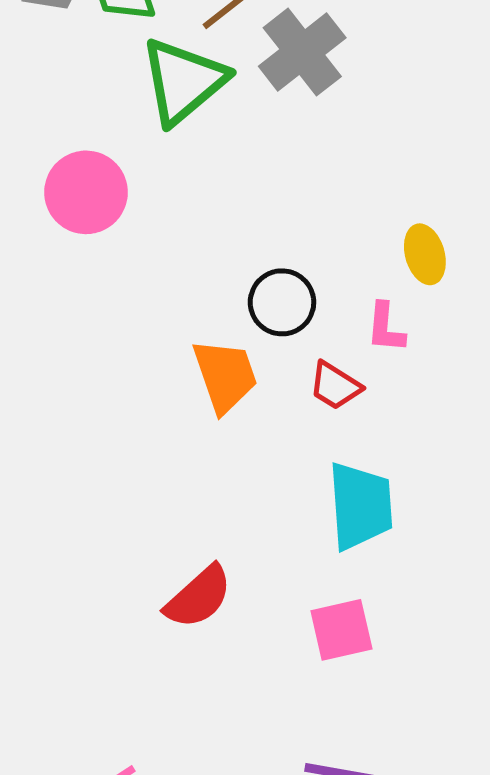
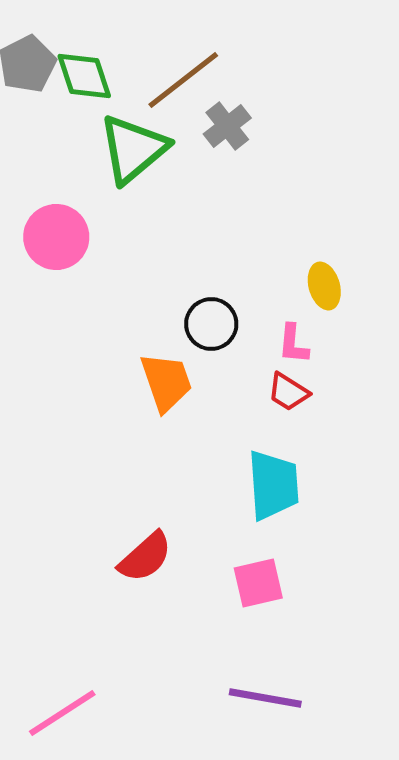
gray cross: (302, 52) -> (227, 126), size x0.7
red trapezoid: (335, 386) -> (288, 392), moved

